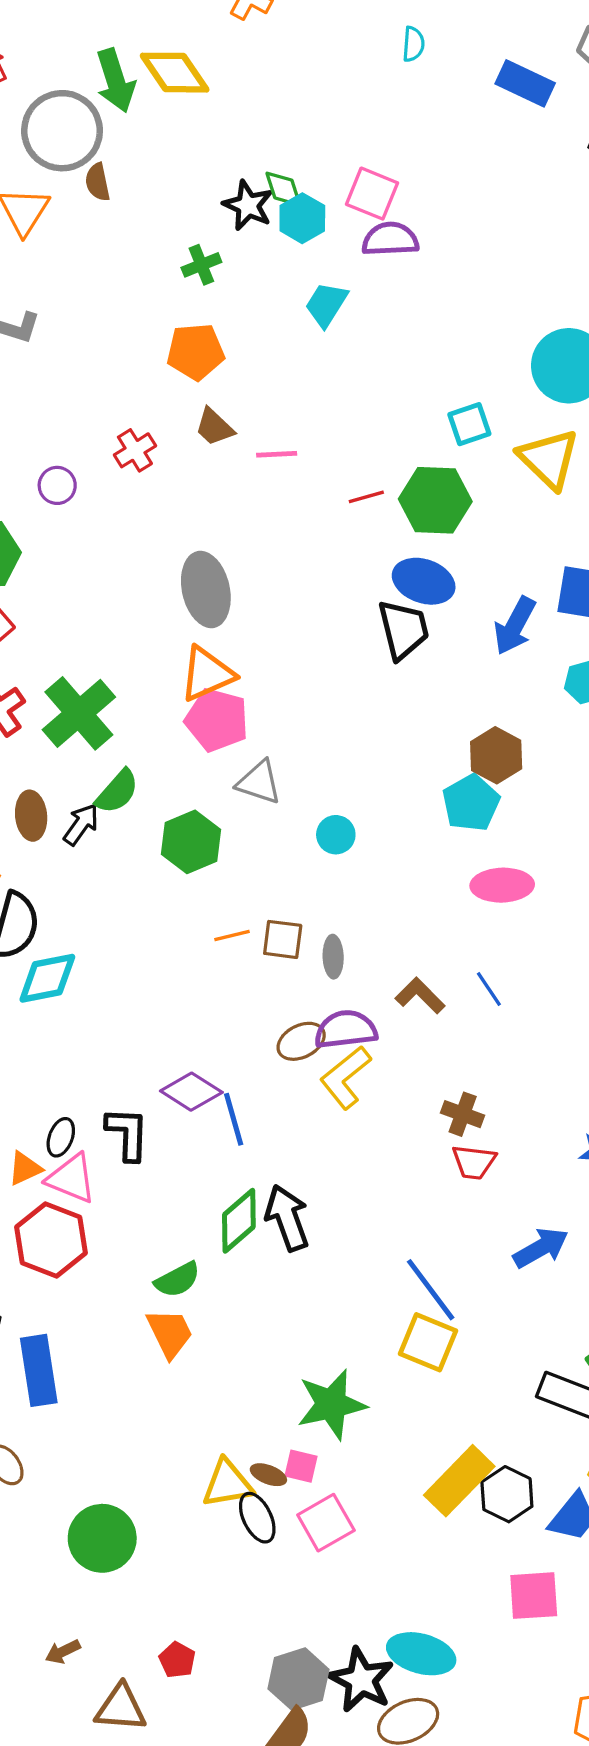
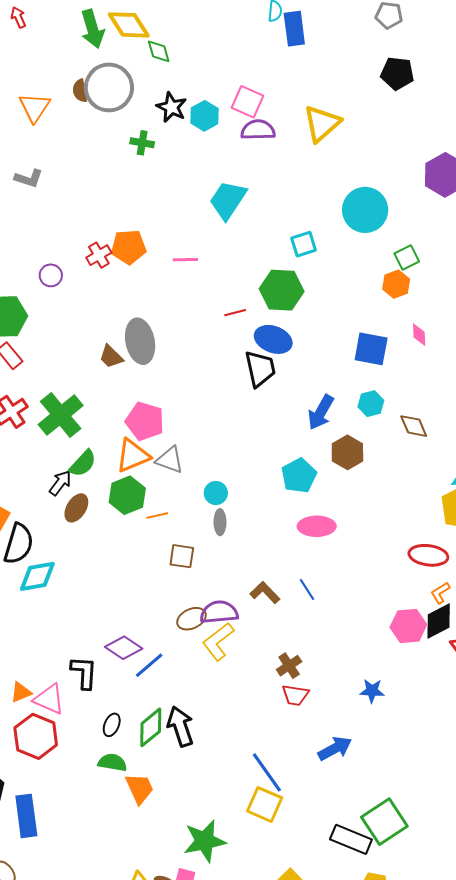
blue rectangle: (525, 83) -> (294, 29), moved, turned 56
gray circle: (62, 131) -> (109, 87), moved
green diamond: (283, 189) -> (159, 51), moved
green cross: (201, 265) -> (142, 143), turned 30
cyan trapezoid: (326, 304) -> (228, 200), moved, size x1.4
orange pentagon: (195, 352) -> (129, 247), moved
brown trapezoid: (214, 427) -> (111, 357), moved
yellow triangle: (549, 459) -> (322, 124), moved, turned 33
red line: (366, 497) -> (235, 313), moved
blue arrow: (515, 626) -> (321, 412), moved
orange triangle: (207, 674) -> (133, 456), moved
brown hexagon: (496, 755) -> (347, 452), moved
brown ellipse: (31, 816) -> (76, 508), moved, turned 36
orange line: (232, 935) -> (157, 516), moved
gray ellipse: (333, 957) -> (220, 522), moved
brown cross: (463, 1114) -> (289, 666), turned 35
blue line: (234, 1119) -> (149, 665), turned 64
black ellipse: (61, 1137) -> (112, 725), moved
green semicircle: (177, 1280) -> (112, 763), turned -144
orange trapezoid: (170, 1333) -> (139, 788), moved

